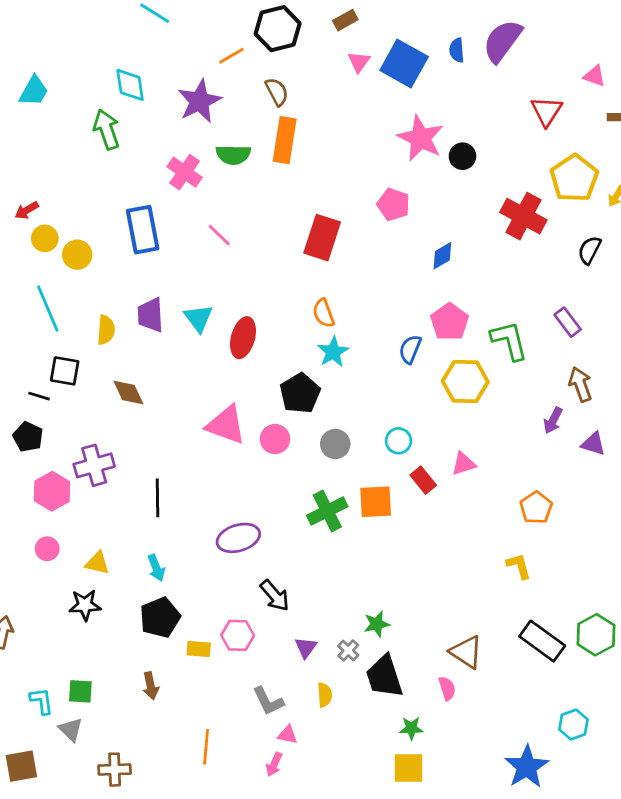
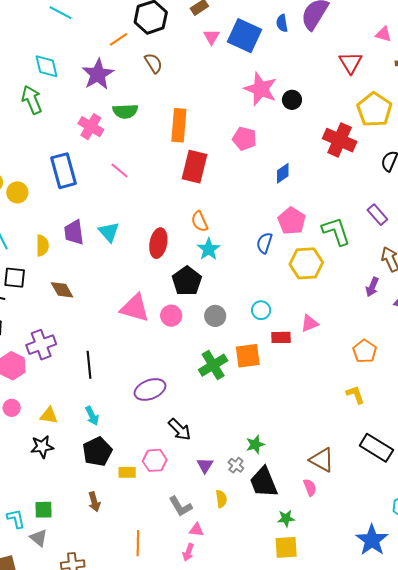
orange rectangle: (285, 140) -> (179, 125), moved
red ellipse: (243, 338) -> (158, 243), moved
red rectangle: (423, 480) -> (281, 337), turned -48

